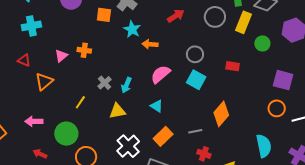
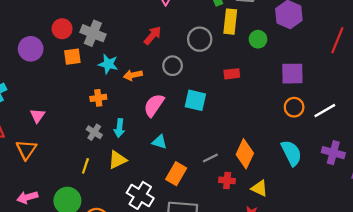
gray circle: (215, 17) -> (200, 39), moved
orange cross: (84, 50) -> (98, 98), moved
gray circle: (195, 54) -> (173, 66), moved
yellow line: (80, 102) -> (85, 166), moved
orange diamond: (221, 114) -> (245, 154), moved

